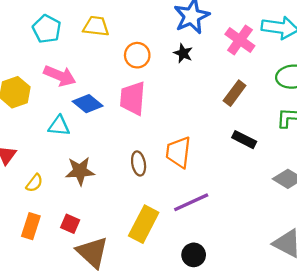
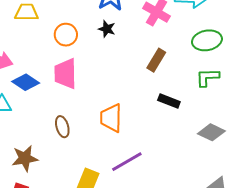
brown ellipse: (139, 163) -> (62, 127), moved
brown star: (80, 171) -> (25, 158), moved

